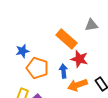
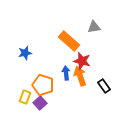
orange pentagon: (37, 68) -> (43, 85), moved
orange arrow: (77, 85) -> (80, 76), moved, turned 90

